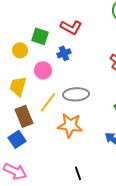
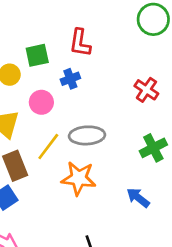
red L-shape: (71, 27) -> (80, 43), turned 70
green square: (40, 36) -> (37, 55), turned -30

